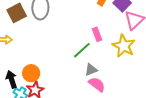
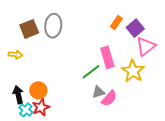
pink rectangle: (97, 34) -> (107, 57), size x1.5
pink semicircle: (97, 84) -> (109, 98), moved, turned 90

